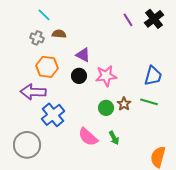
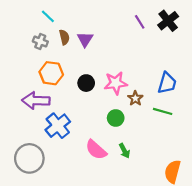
brown semicircle: (59, 34) -> (64, 37), turned 72
purple triangle: (83, 55) -> (85, 39), moved, turned 35
brown star: (124, 104) -> (135, 98), moved

